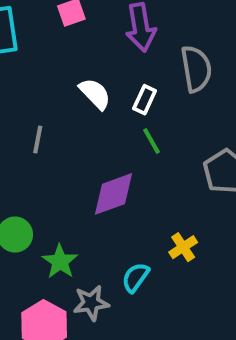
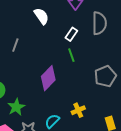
white semicircle: (95, 94) -> (41, 16), moved
purple diamond: (114, 194) -> (48, 78), turned -35

